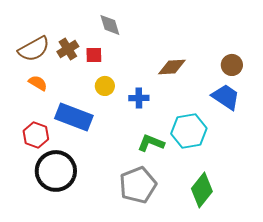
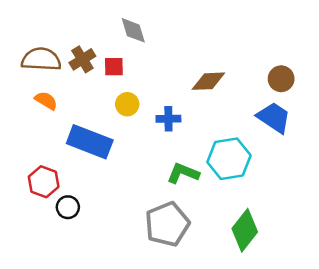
brown semicircle: (34, 49) -> (41, 59), turned -148
red hexagon: (36, 135) -> (44, 182), moved
black circle: (56, 171) -> (68, 207), size x0.5

